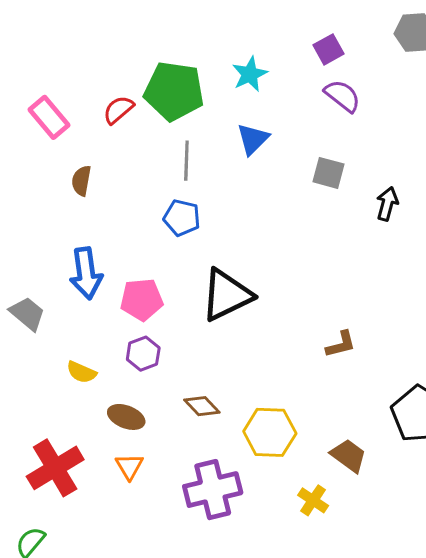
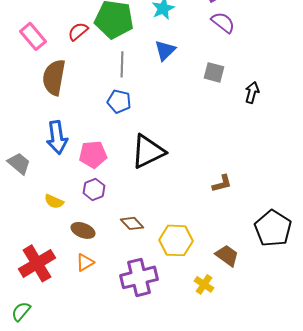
brown semicircle: (81, 181) -> (54, 77), size x1.8
orange triangle: (129, 466) -> (85, 262), turned 30

